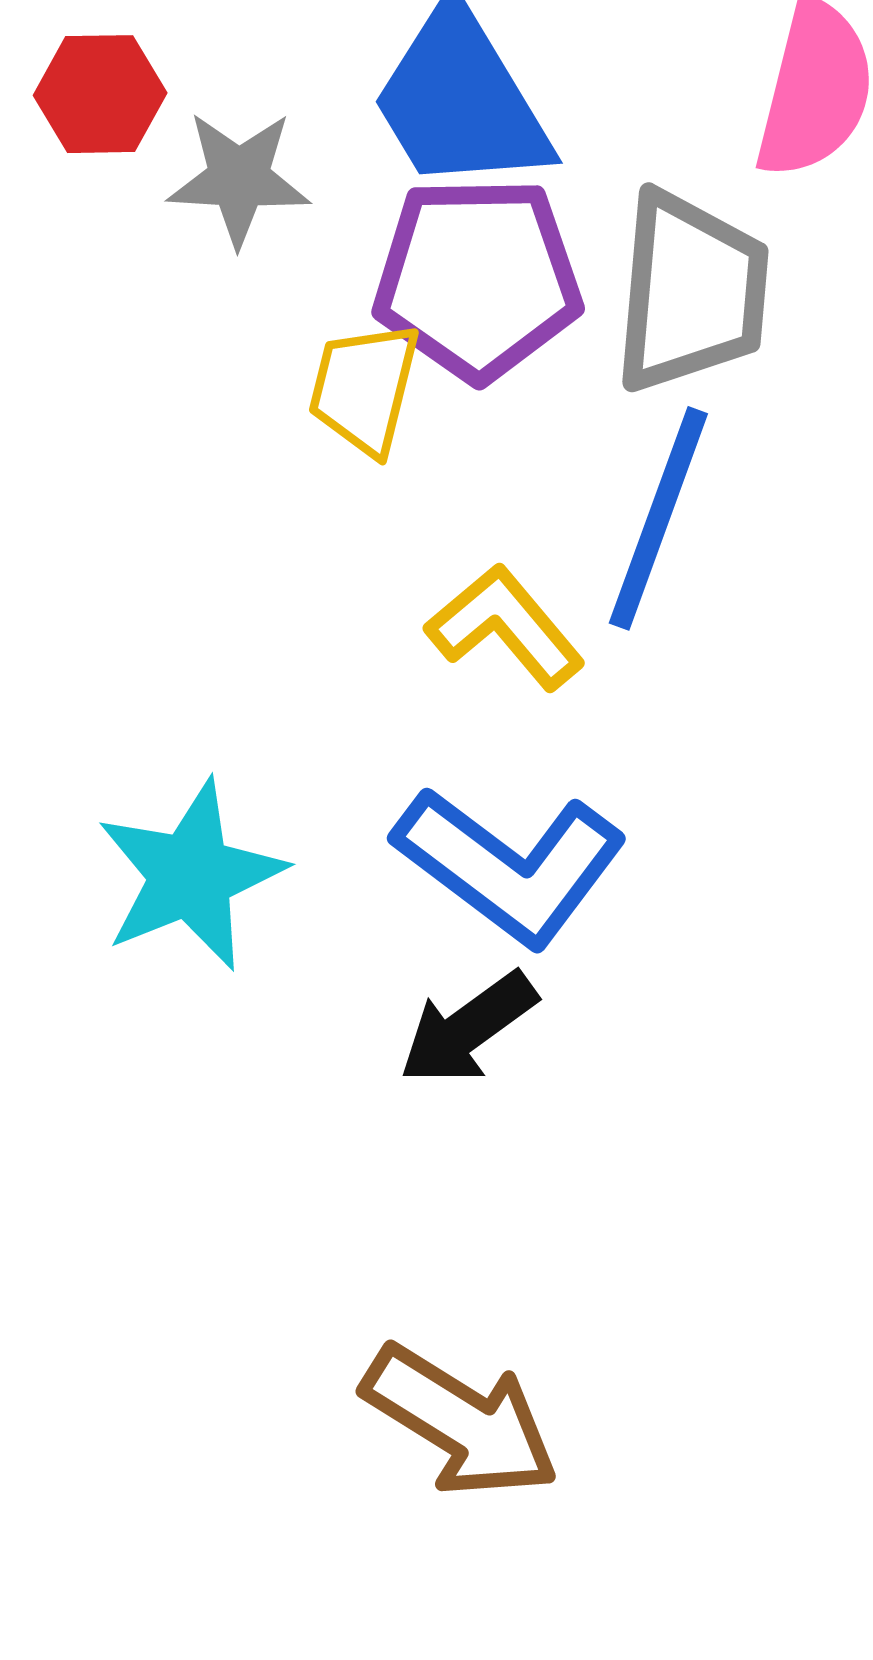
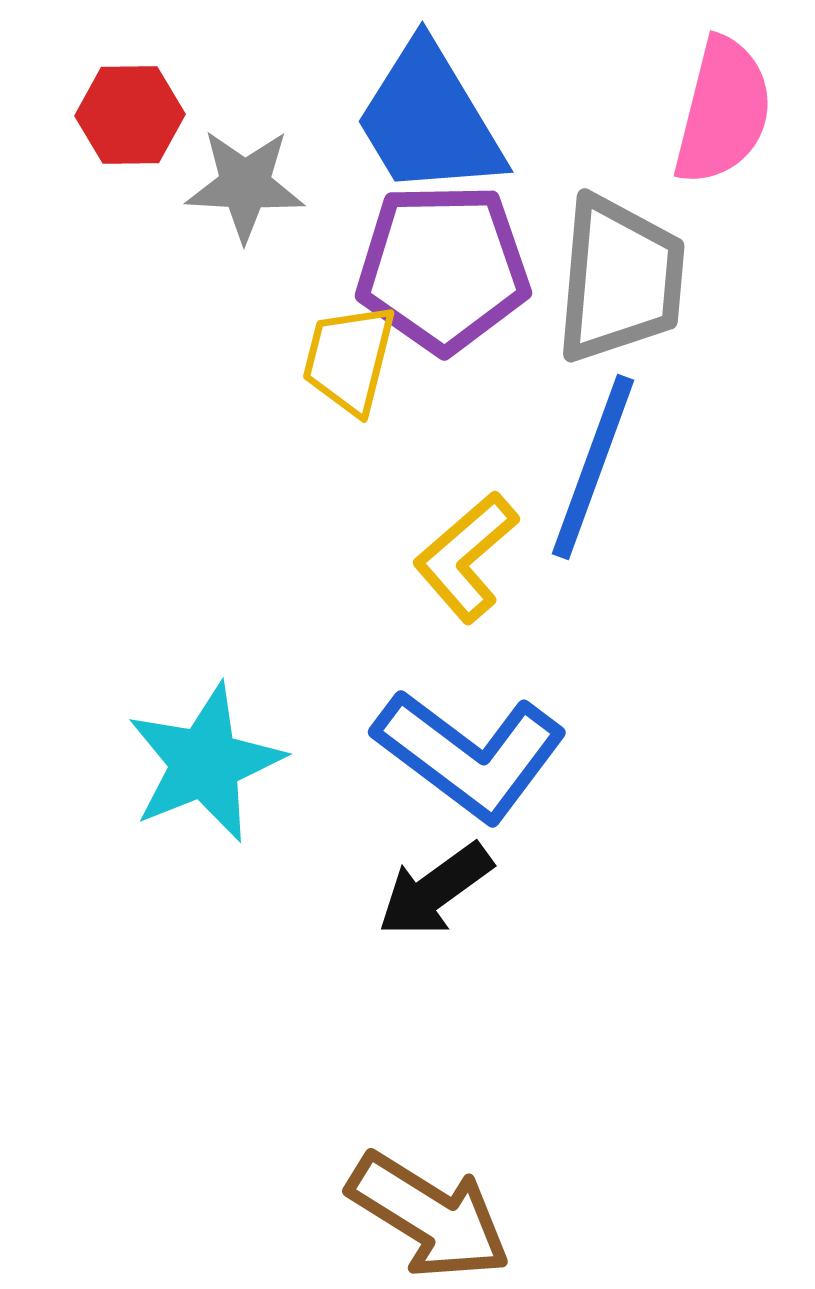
yellow L-shape: (505, 627) -> (466, 557), turned -91

